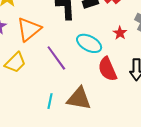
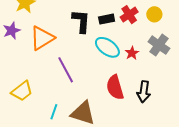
cyan ellipse: (89, 43) -> (107, 47), moved
yellow trapezoid: (15, 63) -> (22, 91), moved

